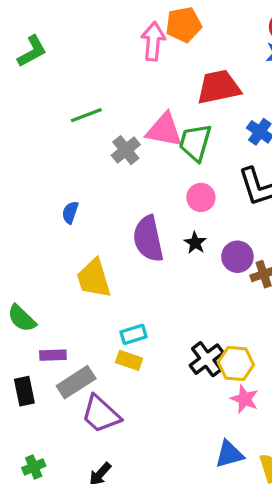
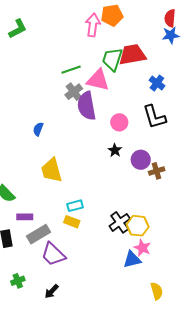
green line: (86, 115) -> (71, 70), moved
green trapezoid: (195, 143) -> (112, 59), moved
purple semicircle: (148, 239) -> (87, 106), moved
blue triangle: (229, 454) -> (132, 260), moved
green cross: (34, 467) -> (18, 281), moved

